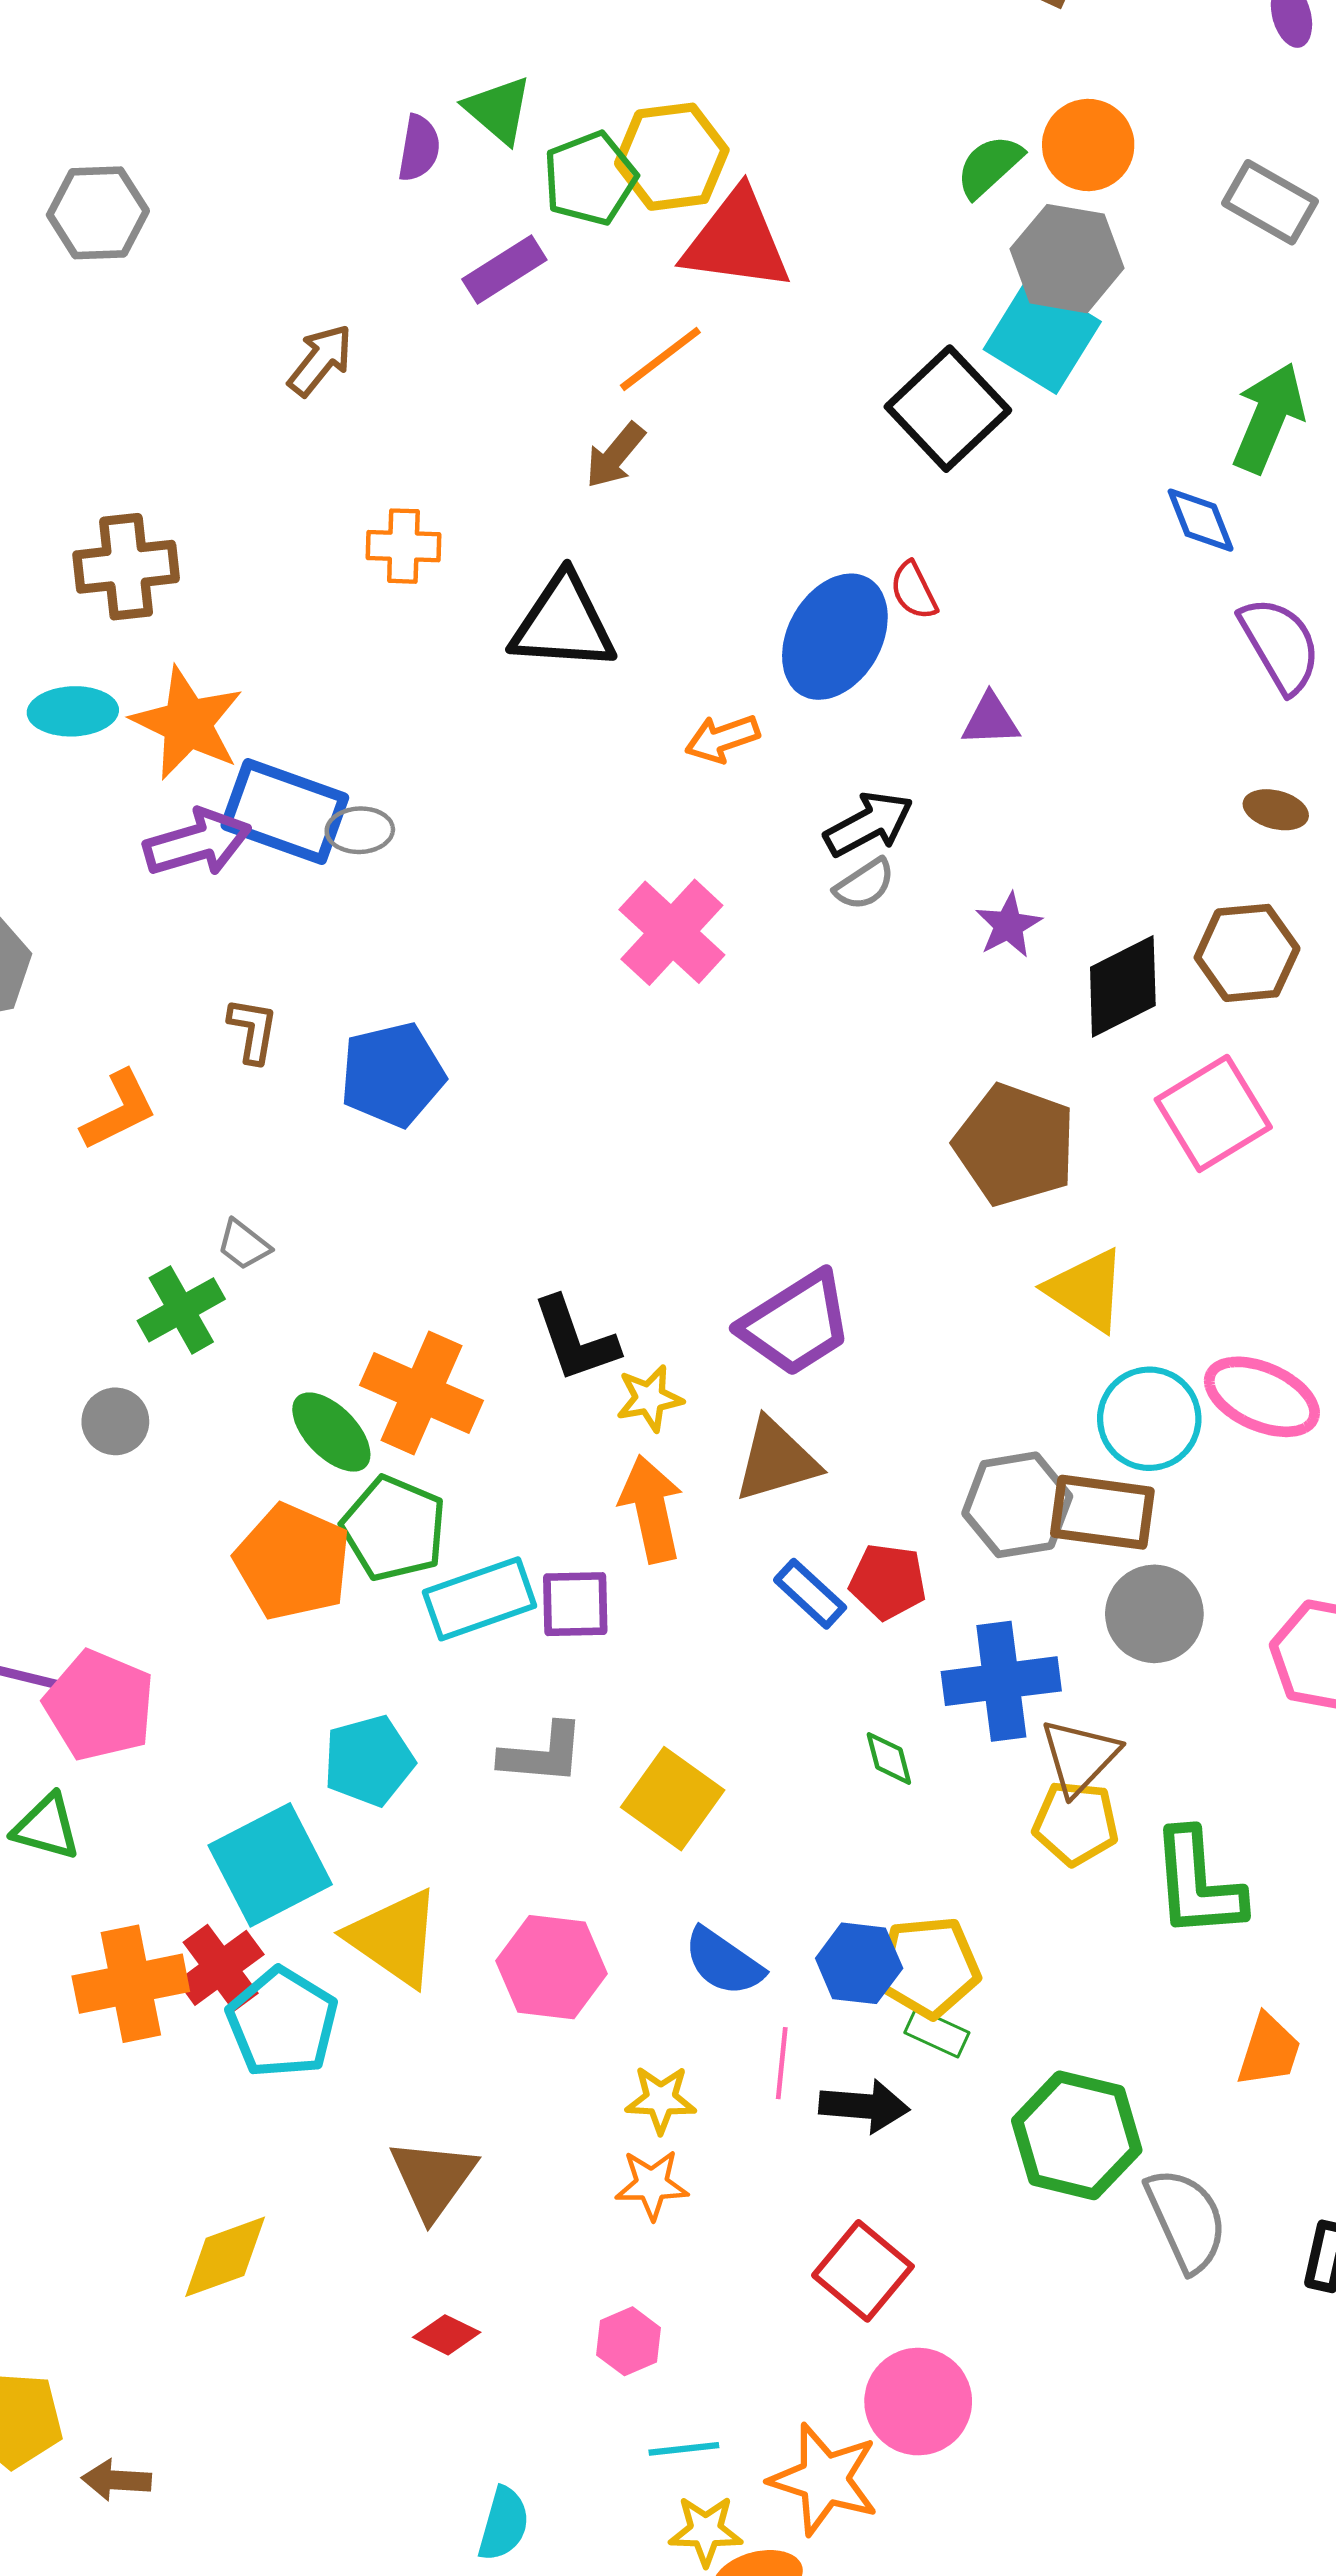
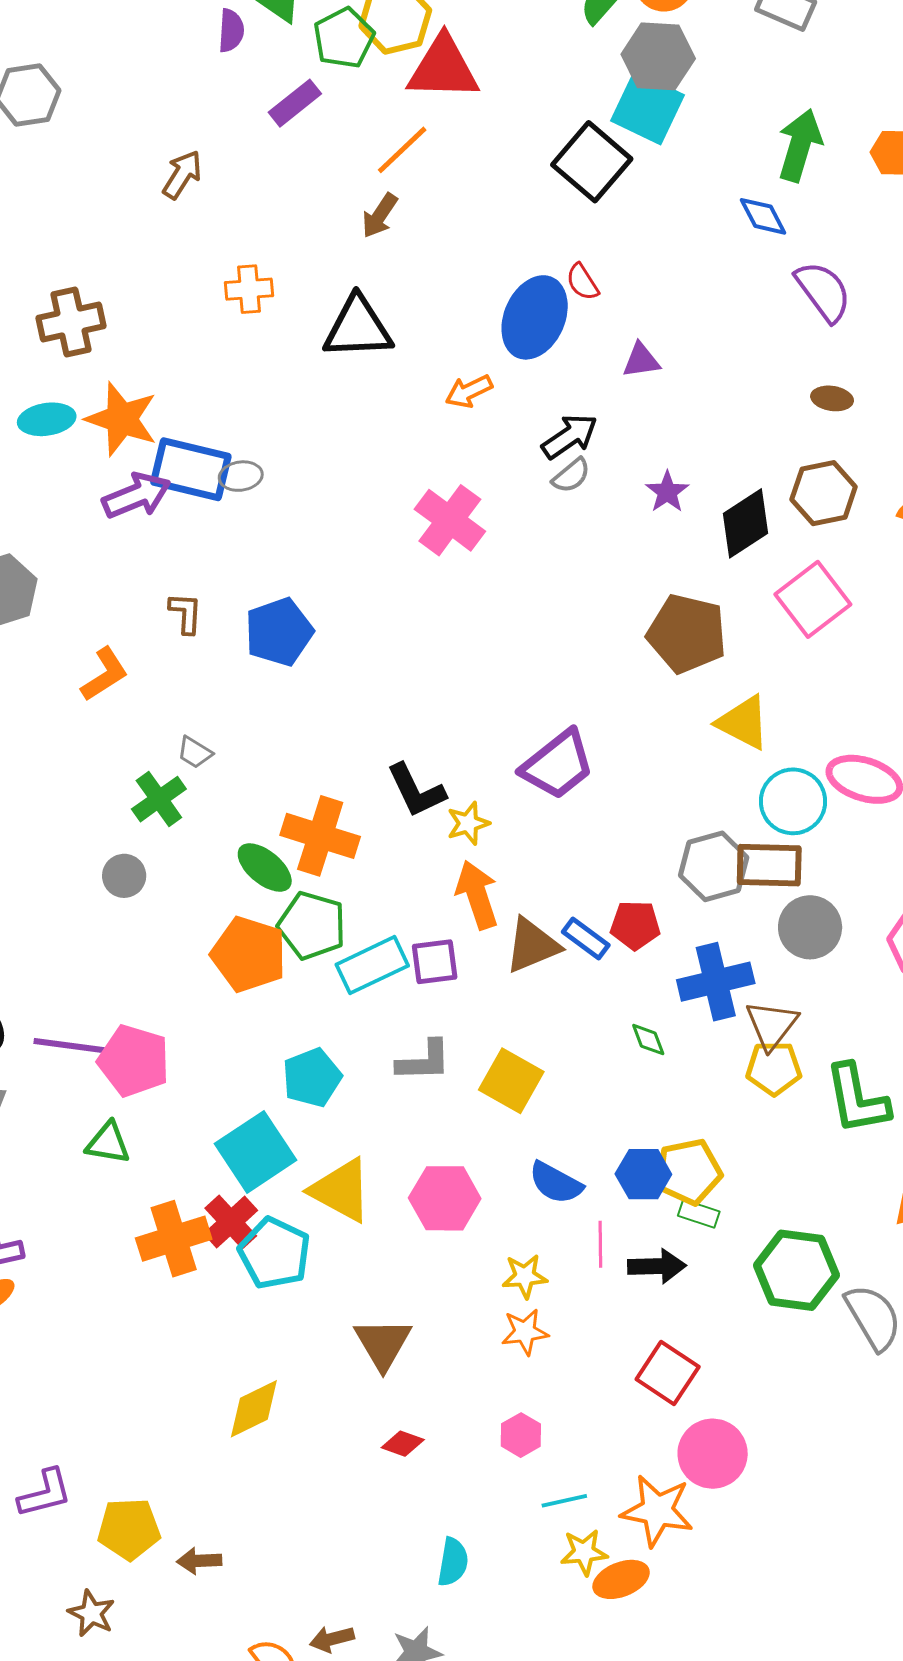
brown triangle: (776, 1460) -> (532, 945), moved

